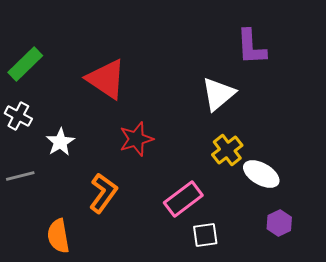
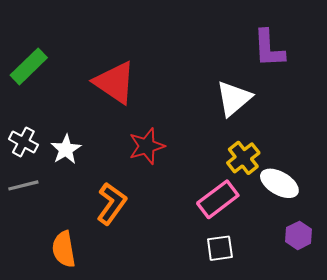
white cross: (18, 116) -> (23, 142), moved
pink rectangle: (183, 199) -> (218, 199), moved

